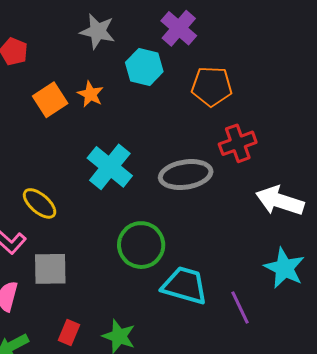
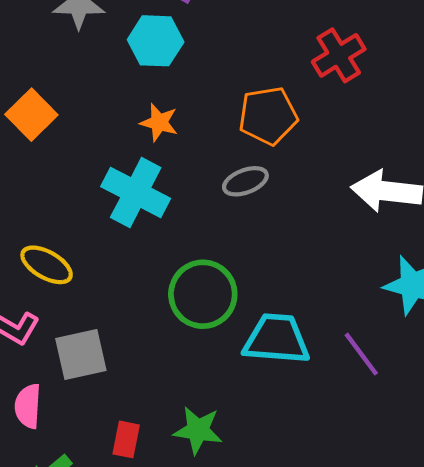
orange pentagon: (212, 86) -> (268, 116), moved
orange star: (90, 94) -> (159, 122), moved
red cross: (238, 143) -> (339, 55), moved
gray ellipse: (186, 175) -> (245, 181), size x0.6

